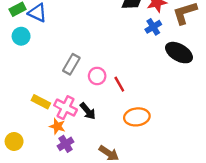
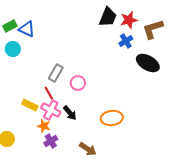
red line: (119, 84) -> (49, 93), moved

